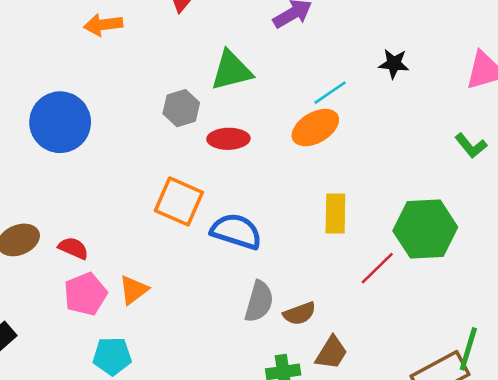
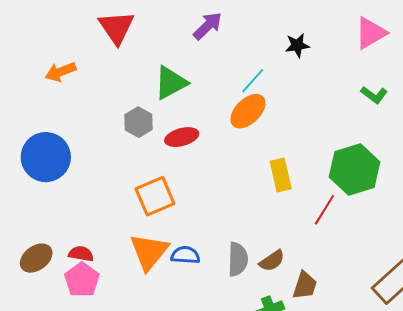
orange square: (179, 201) -> (155, 196), turned -33
blue semicircle: (236, 231) -> (185, 255), moved, size x0.7
orange triangle: (134, 290) -> (149, 252), moved, size x1.6
pink pentagon: (85, 294) -> (82, 280), moved

